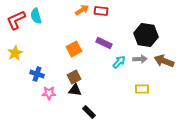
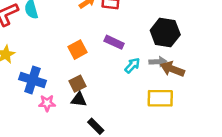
brown arrow: (164, 61) -> (172, 69), moved
blue cross: (37, 74) -> (32, 80), size x1.5
yellow rectangle: (142, 89) -> (160, 98), size x1.5

